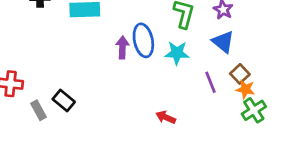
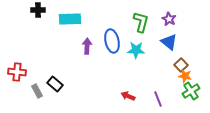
purple arrow: (122, 47) -> (87, 46), moved
purple line: (211, 82) -> (158, 99), moved

